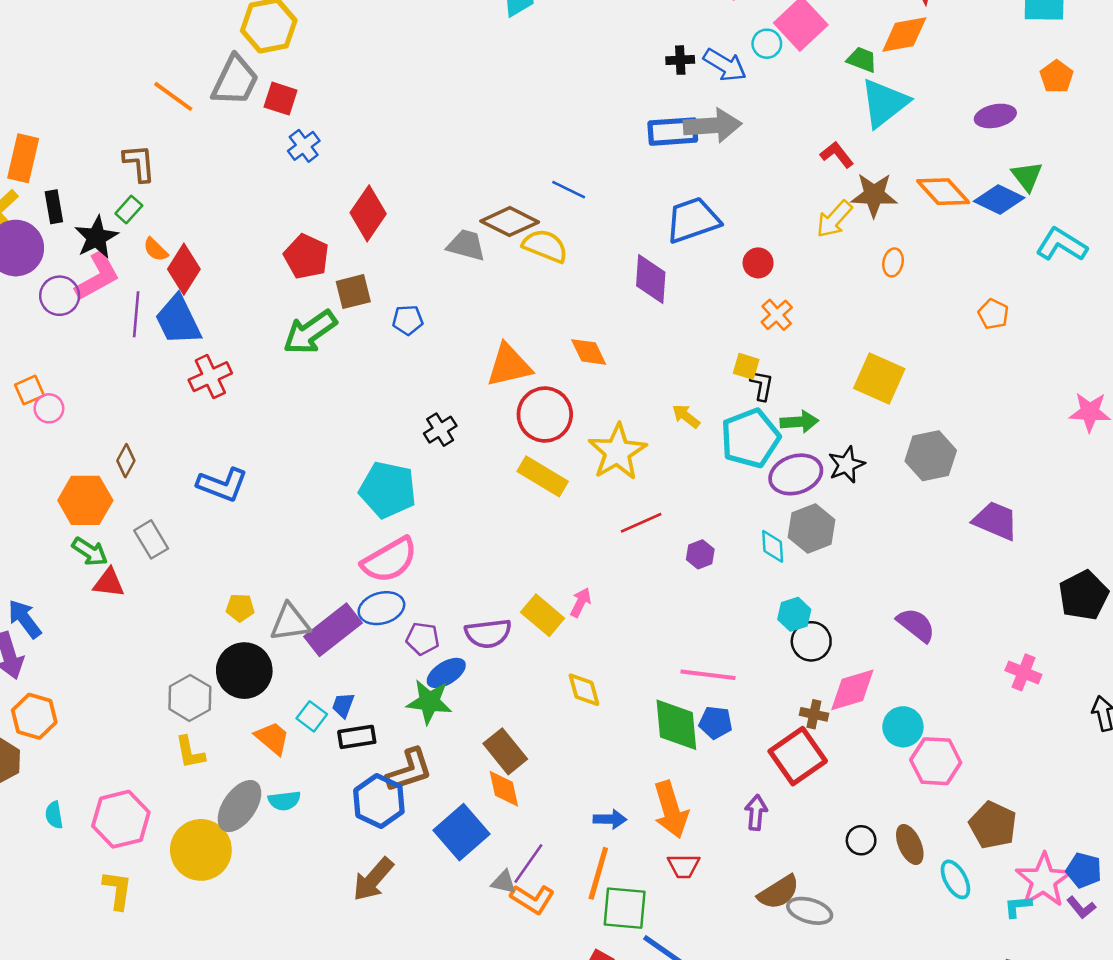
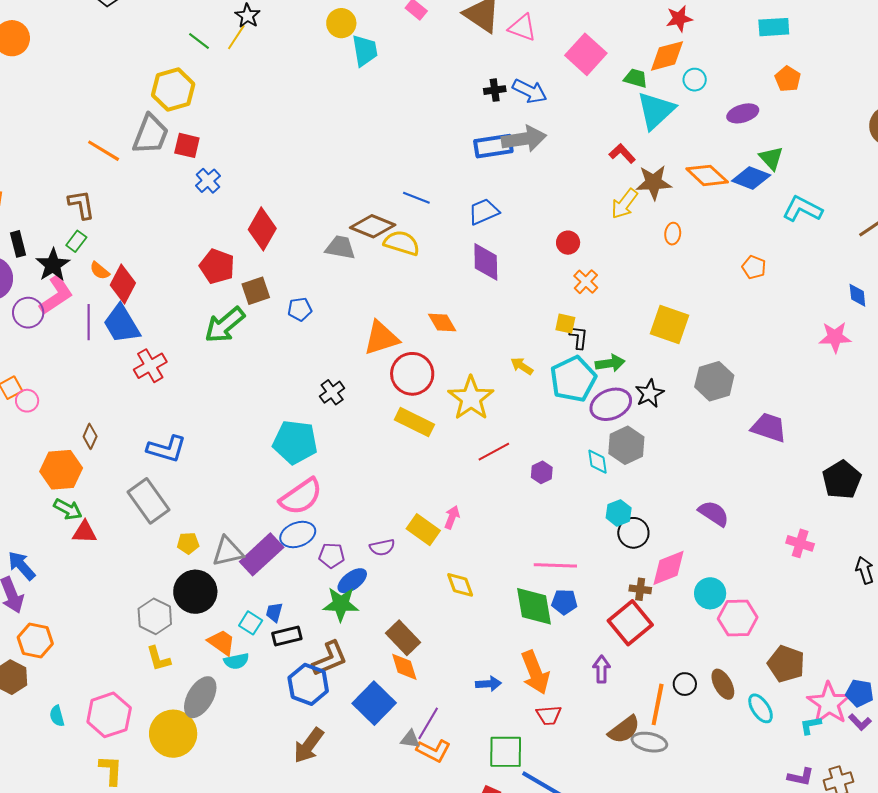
cyan circle: (767, 44) -> (695, 80), moved
blue trapezoid: (693, 220) -> (484, 212), moved, size x0.7
gray rectangle: (151, 539) -> (148, 501), moved, size x1.5
purple semicircle: (488, 633) -> (382, 547), size x0.7
cyan semicircle: (284, 801) -> (236, 661), moved
orange line: (598, 873) -> (658, 704), moved

